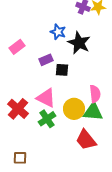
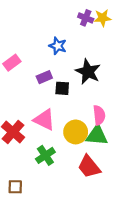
black star: (79, 43) -> (88, 72), moved
green cross: (47, 119) -> (45, 155), moved

